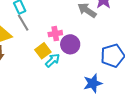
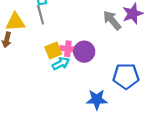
pink cross: (55, 34) -> (68, 49), moved

